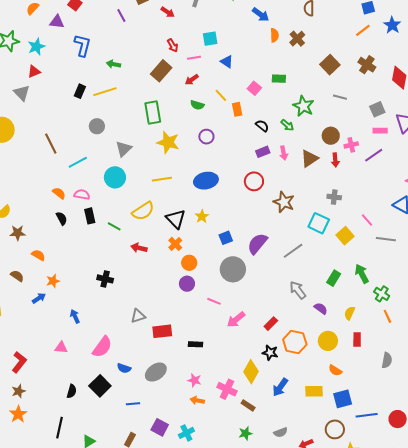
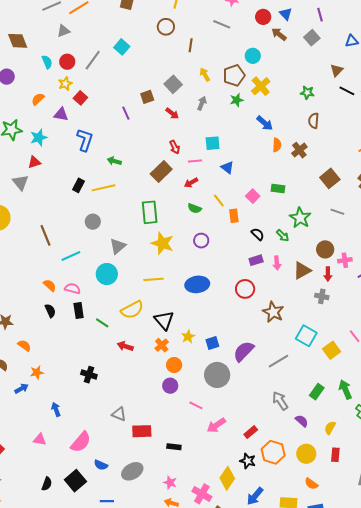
gray cross: (334, 197) -> (322, 296), moved
yellow star: (202, 216) -> (188, 337), moved
gray triangle: (138, 316) -> (119, 414), turned 35

